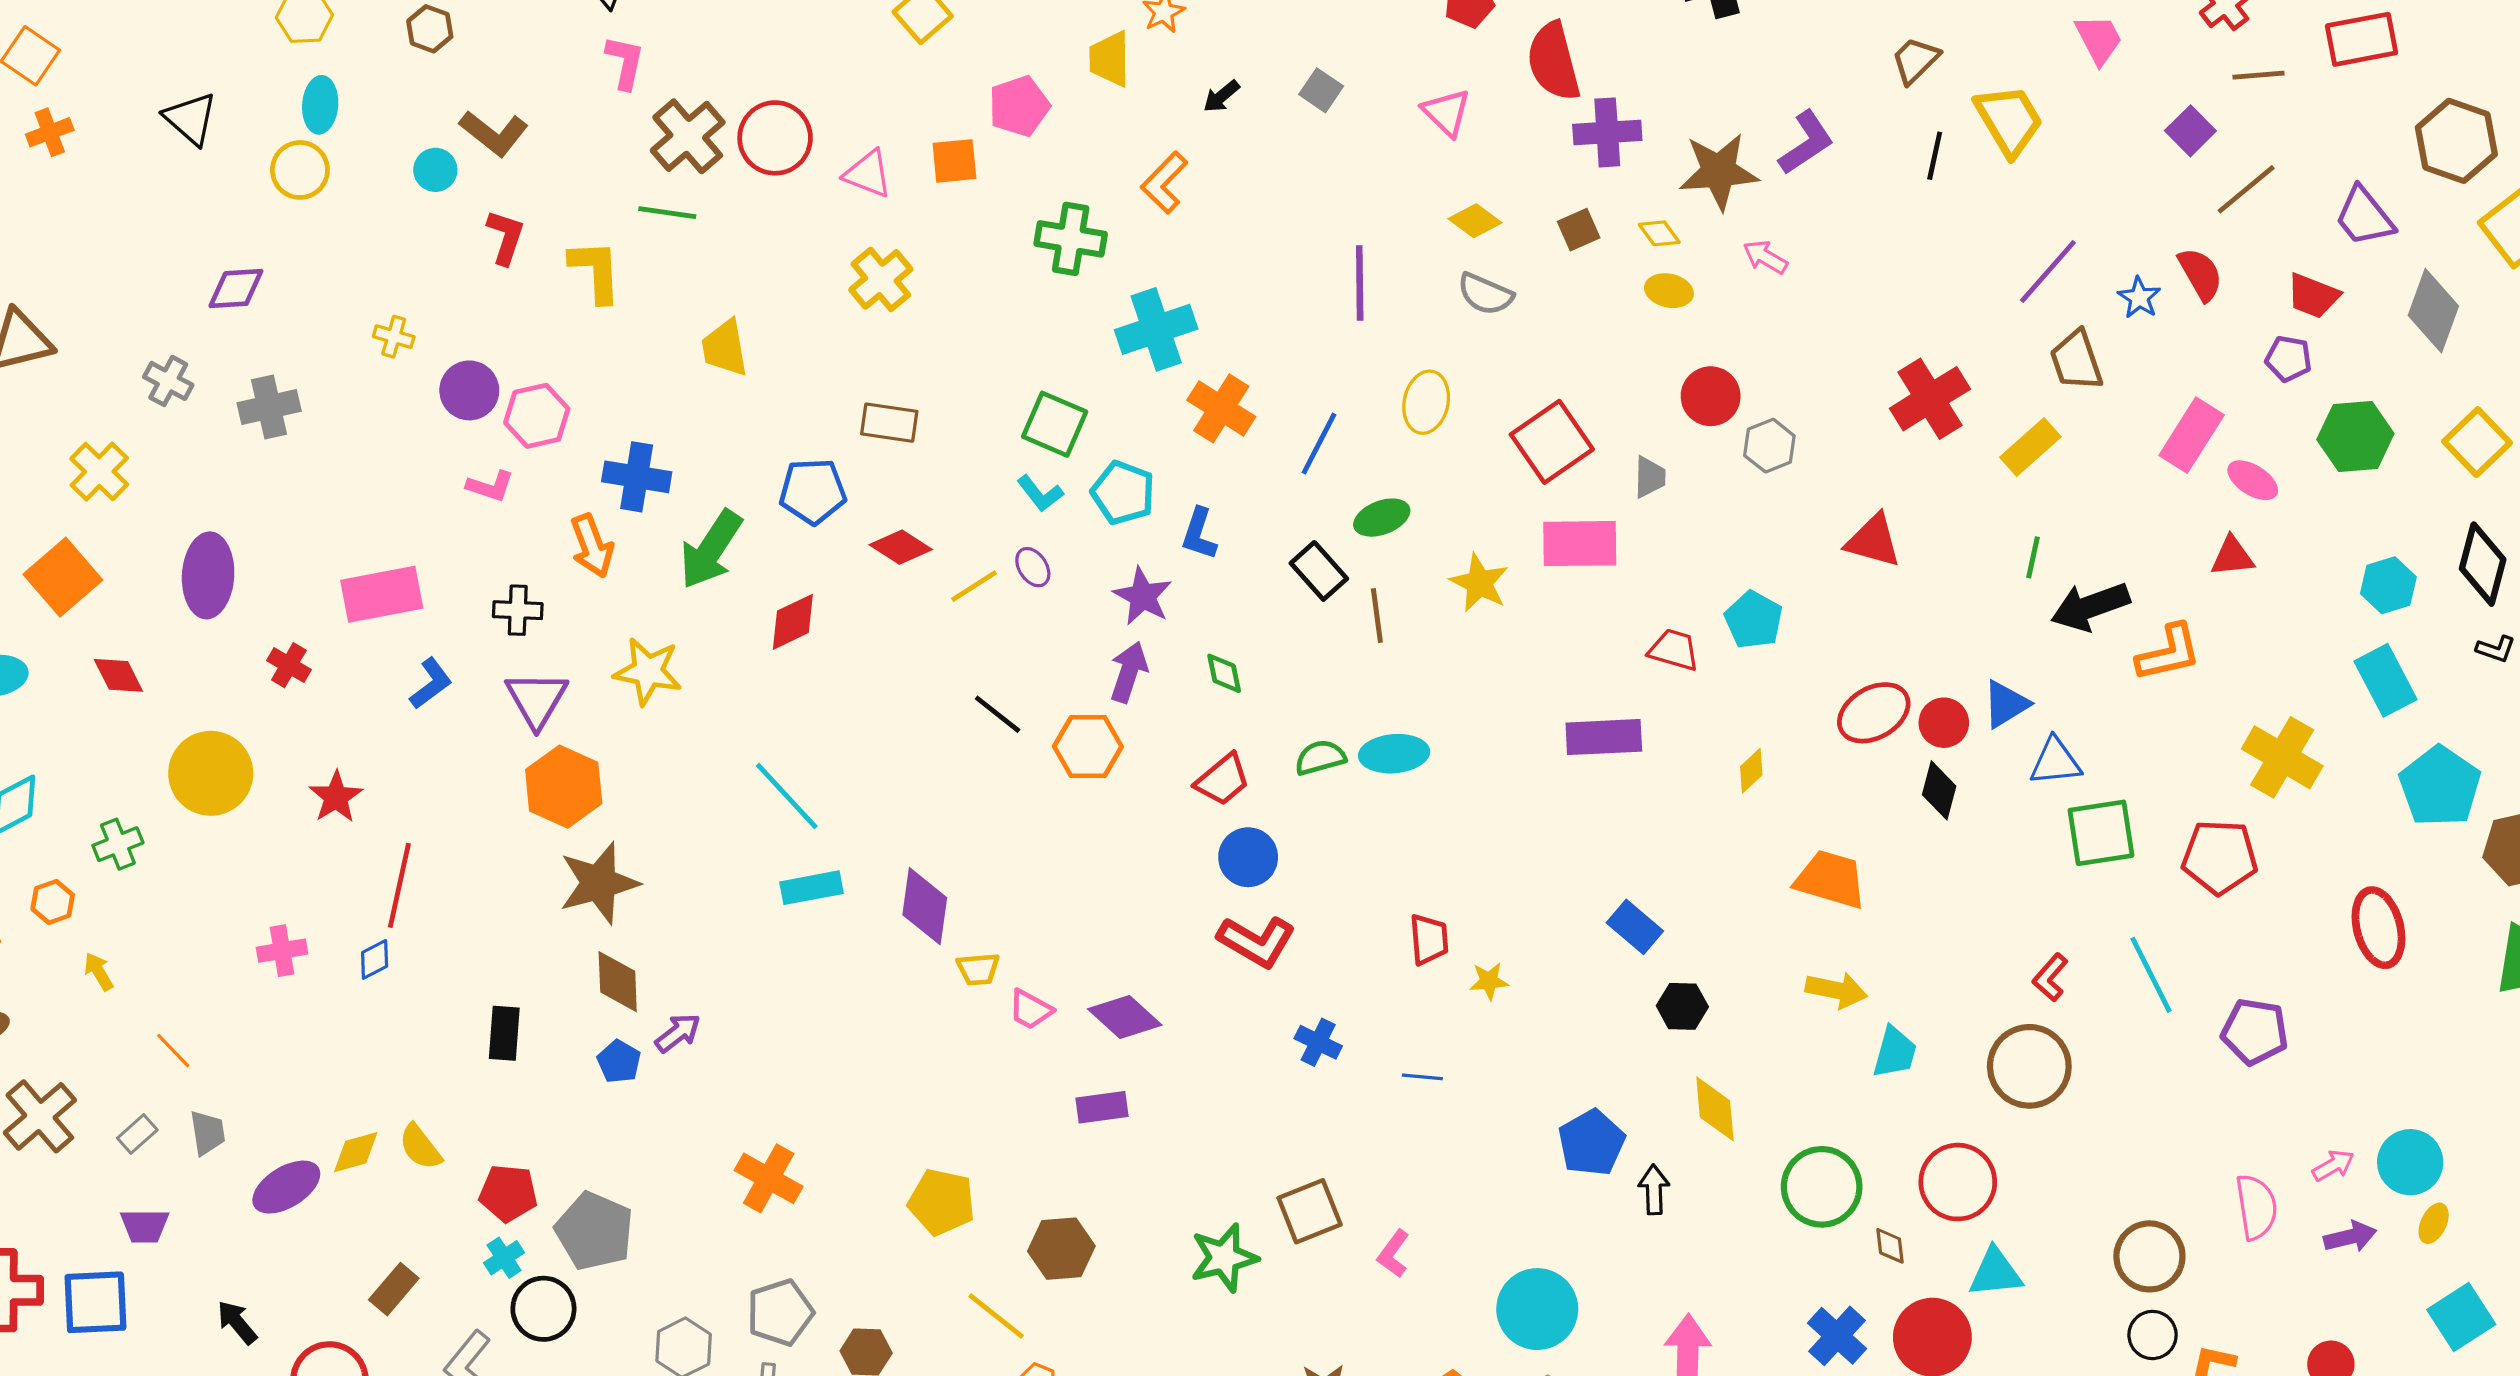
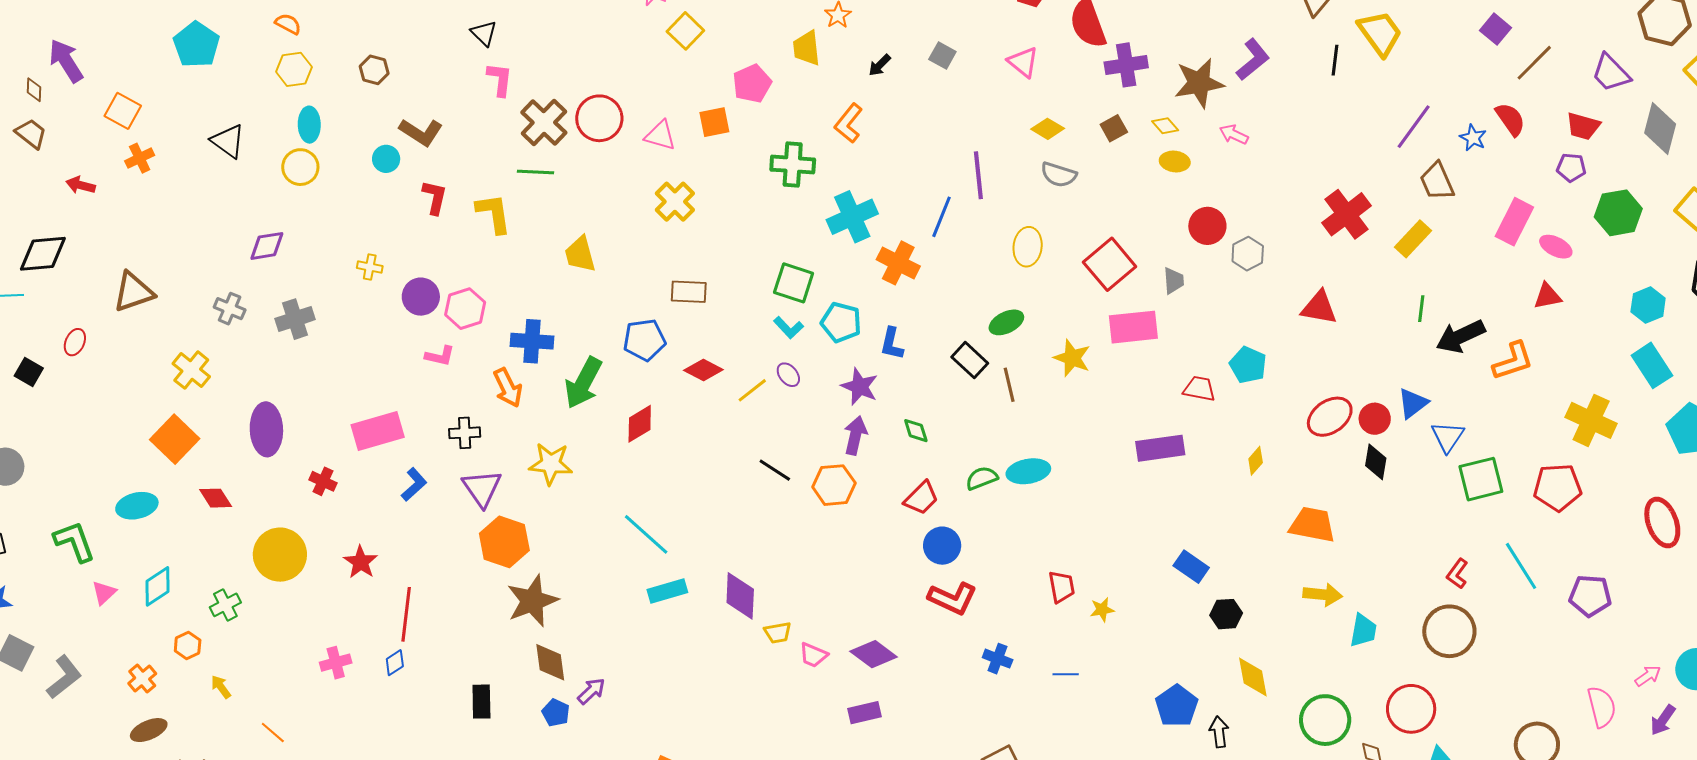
blue line: (1319, 444) -> (941, 217), moved
blue triangle: (2055, 762) -> (1448, 437), turned -45
purple arrow: (2350, 1237) -> (1663, 720), turned 144

